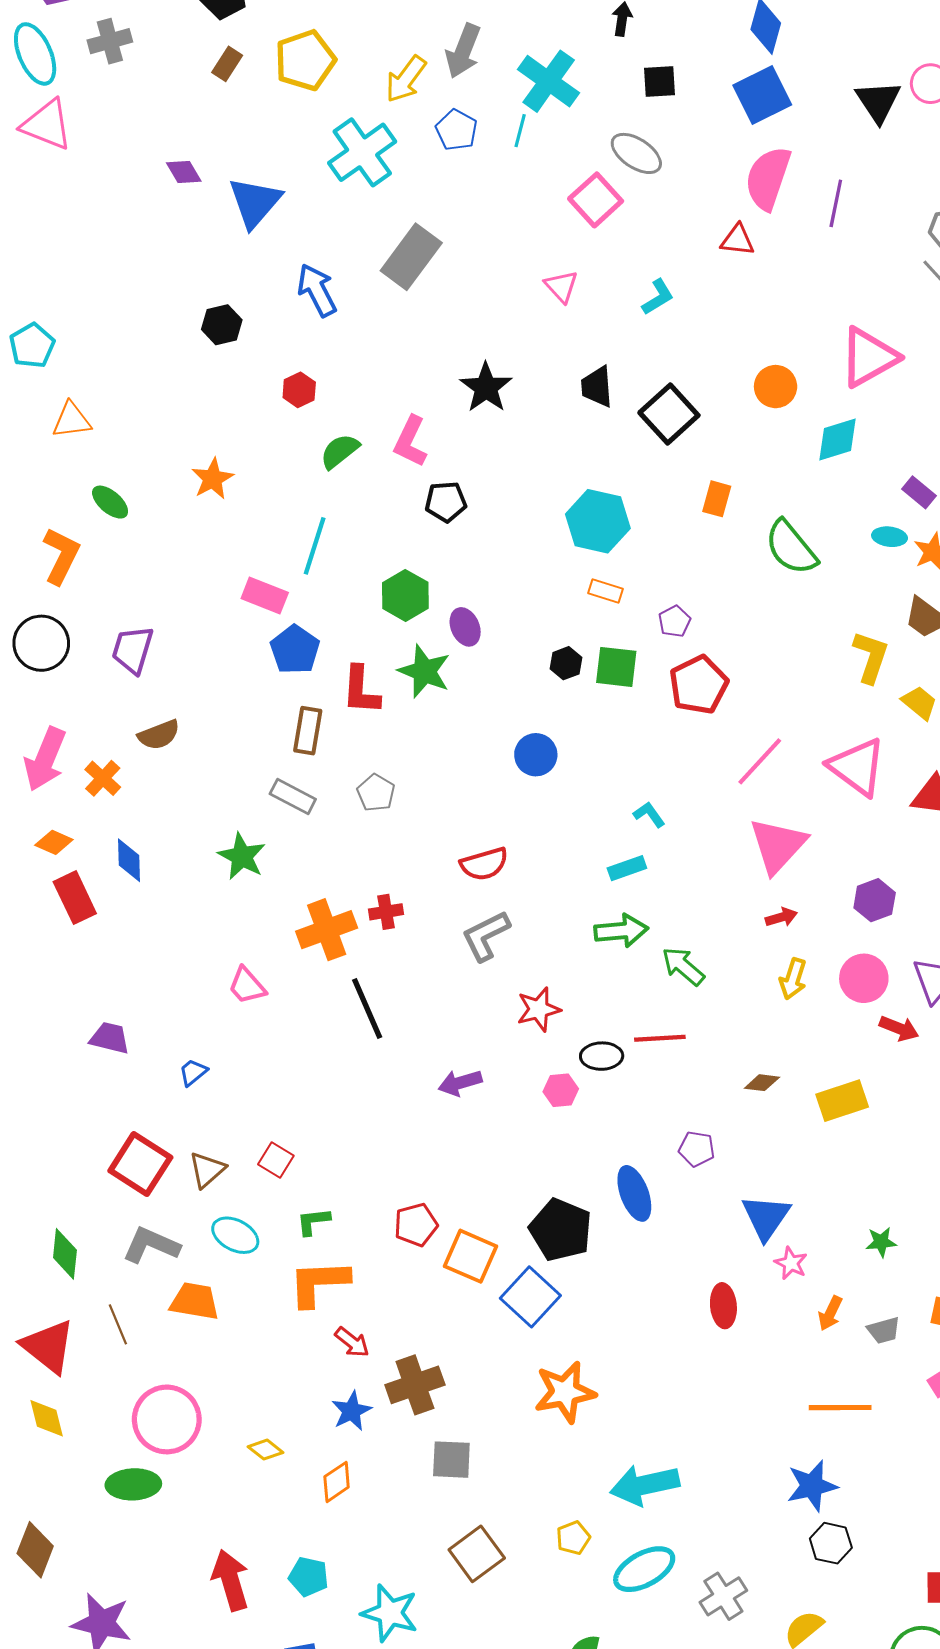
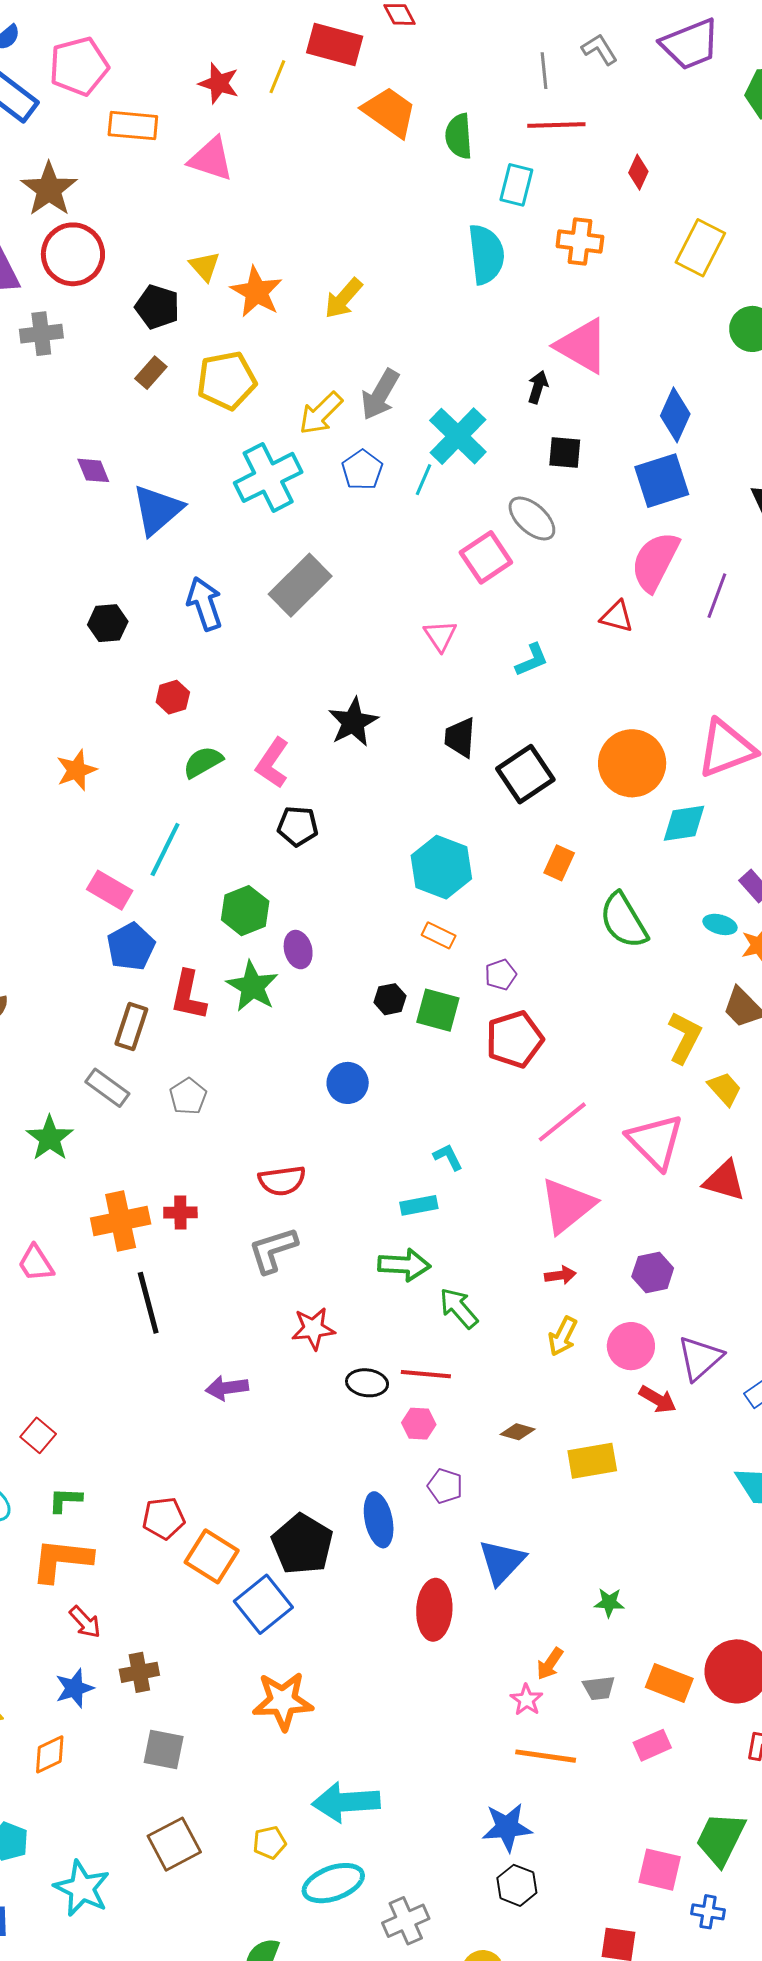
orange circle: (776, 387) -> (632, 763), size x1.6
pink hexagon: (561, 1090) -> (419, 1424), moved
pink star: (791, 1263) -> (526, 1700), moved
red ellipse: (723, 1306) -> (434, 1610), moved, size x1.4
brown cross: (415, 1385) -> (139, 1672), size x0.7

